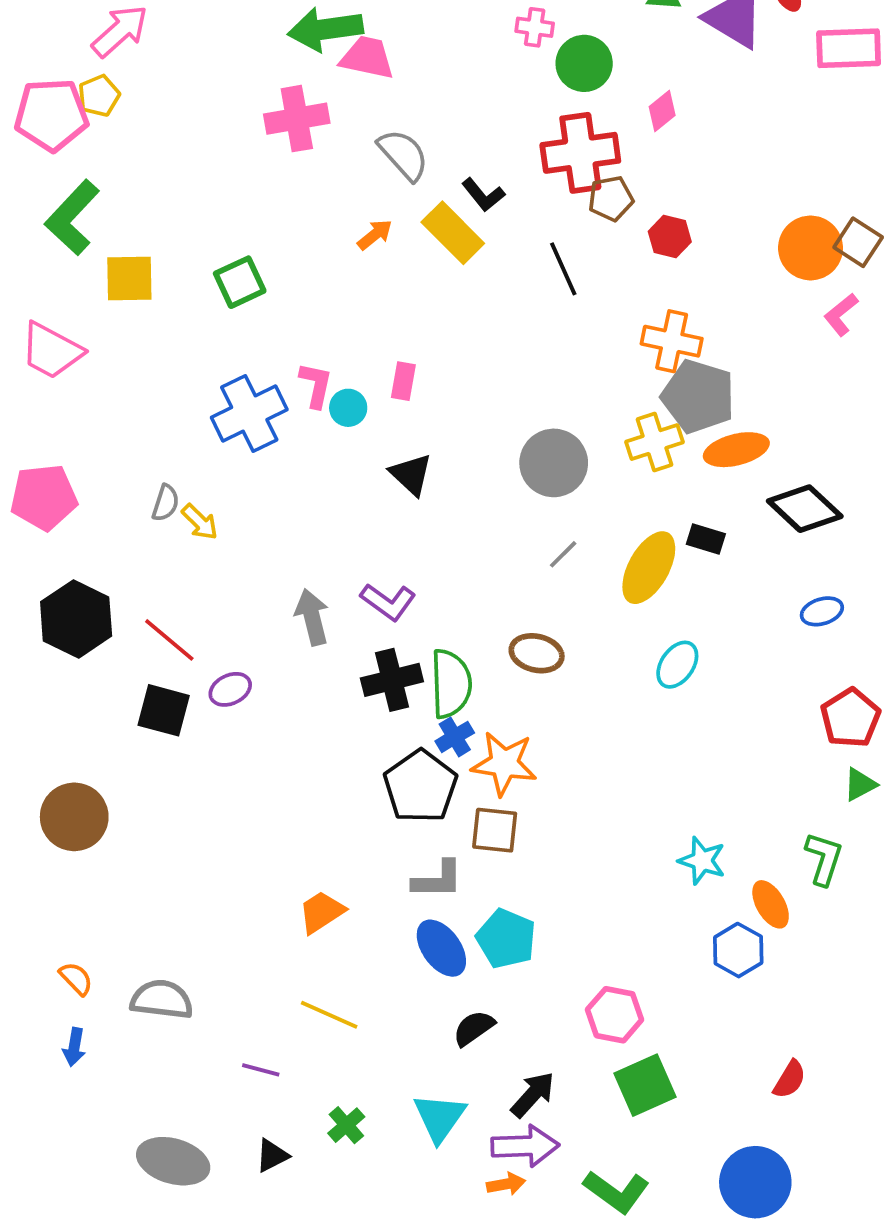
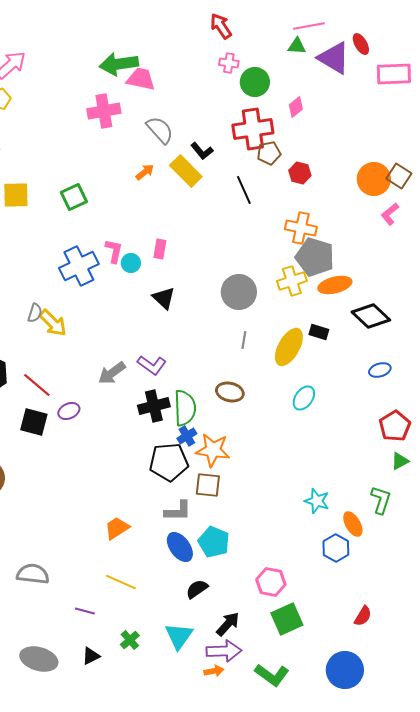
yellow arrow: (200, 522) -> (53, 323), size x1.4
gray line: (563, 554) -> (244, 340), turned -36
gray arrow: (312, 617) -> (112, 373), turned -112
black pentagon: (420, 786) -> (169, 462), turned 30

